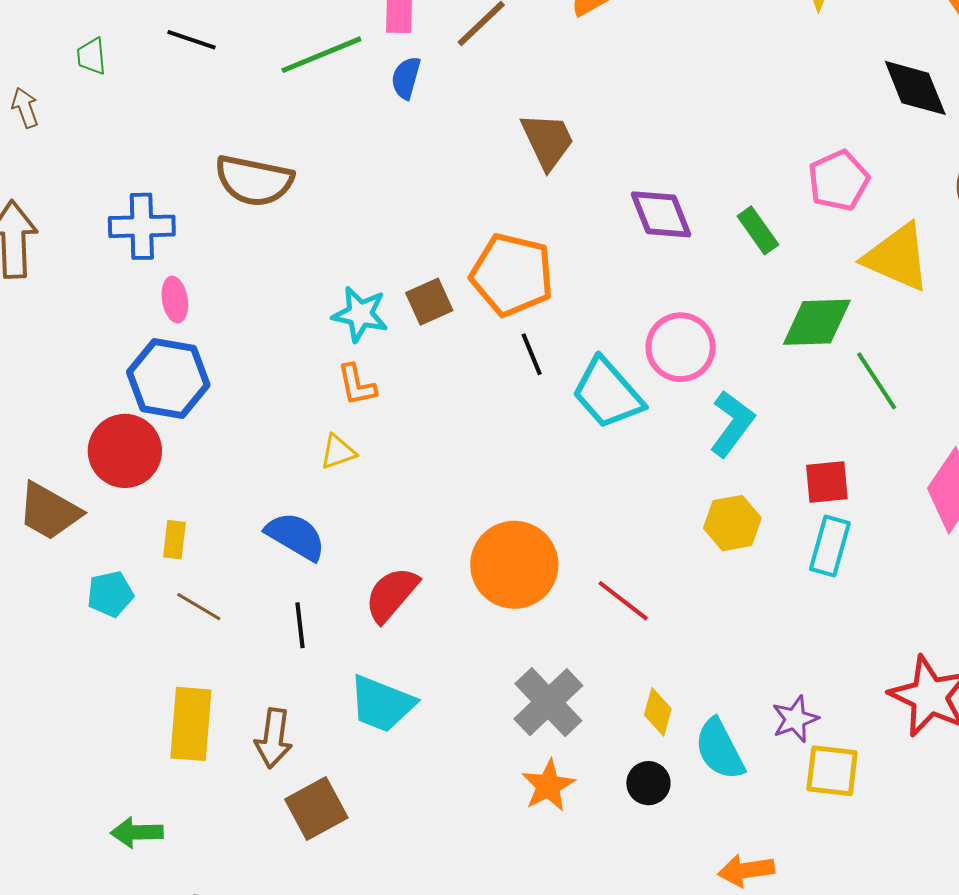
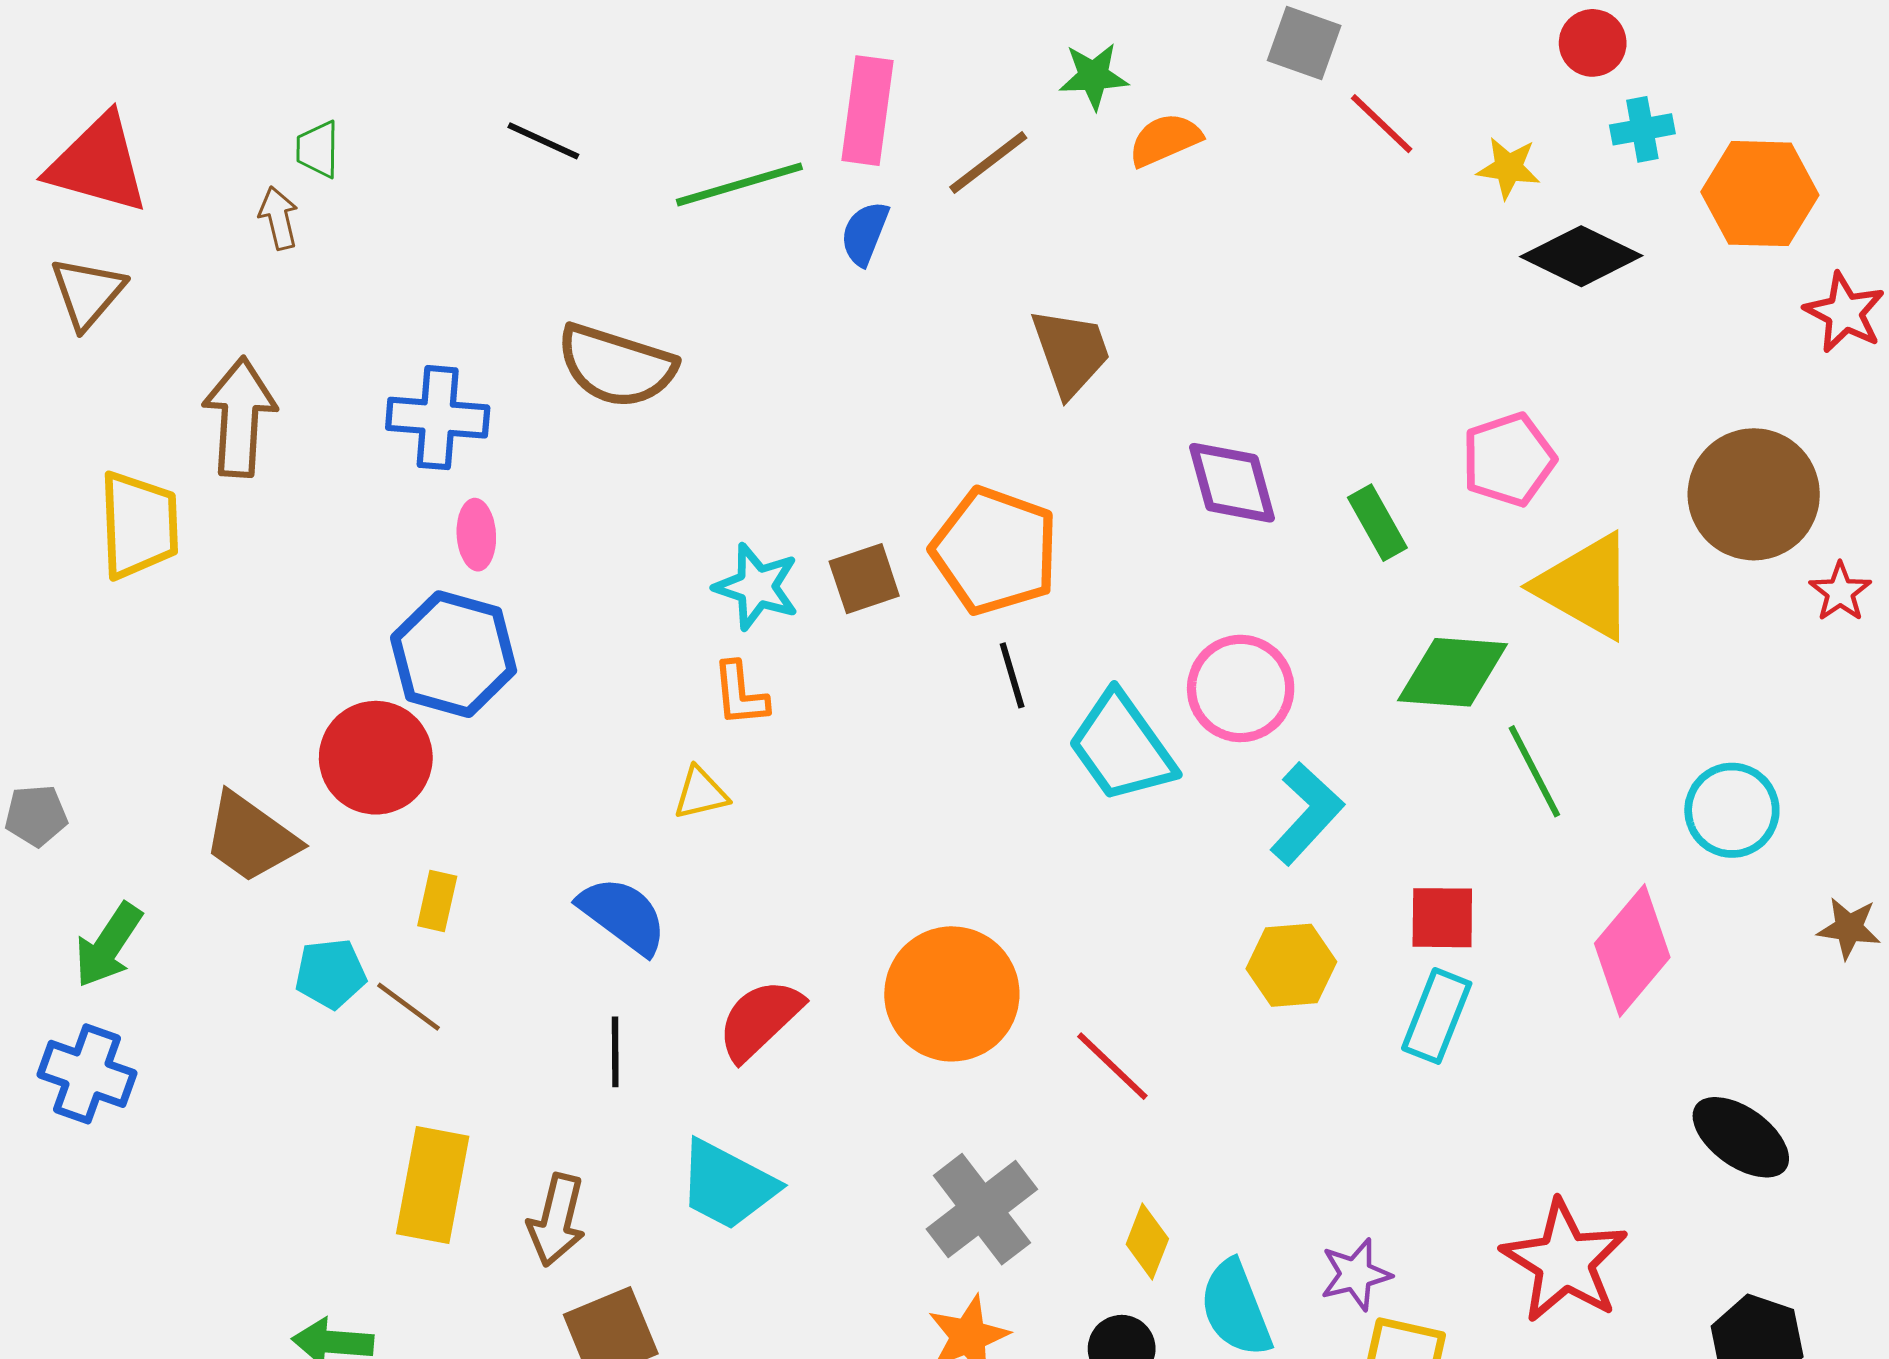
green trapezoid: (92, 56) -> (318, 149), moved
black diamond: (915, 88) -> (1581, 256), moved, turned -48
brown line: (199, 607) -> (408, 1007), moved

